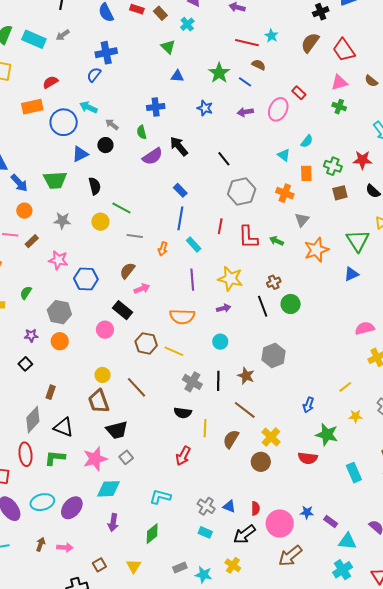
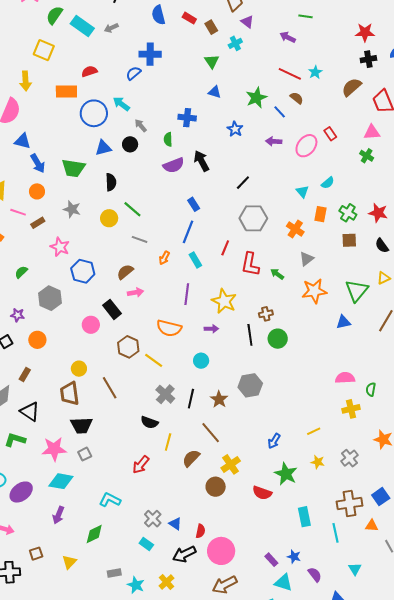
black line: (224, 159) -> (243, 183), turned 70
orange circle: (60, 341) -> (37, 340), moved
blue star: (307, 512) -> (294, 557), moved

